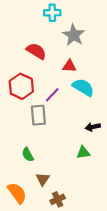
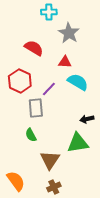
green triangle: (83, 152) -> (78, 143), size x1.6
green semicircle: (28, 155) -> (31, 135), moved
brown triangle: (43, 179) -> (50, 160), moved, size x1.5

